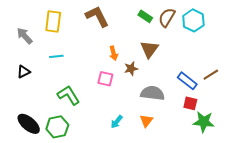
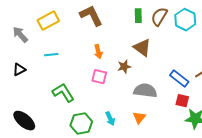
green rectangle: (145, 16) -> (138, 16), turned 56
yellow rectangle: (53, 21) -> (48, 21), turned 55
brown triangle: (149, 49) -> (142, 48), turned -30
orange arrow: (114, 53) -> (98, 52), moved
cyan arrow: (117, 122) -> (110, 119), turned -64
green hexagon: (57, 127) -> (81, 124), moved

